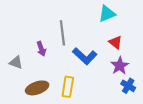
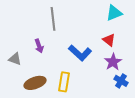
cyan triangle: (107, 14) -> (114, 13), moved
gray line: (62, 33) -> (53, 19), moved

